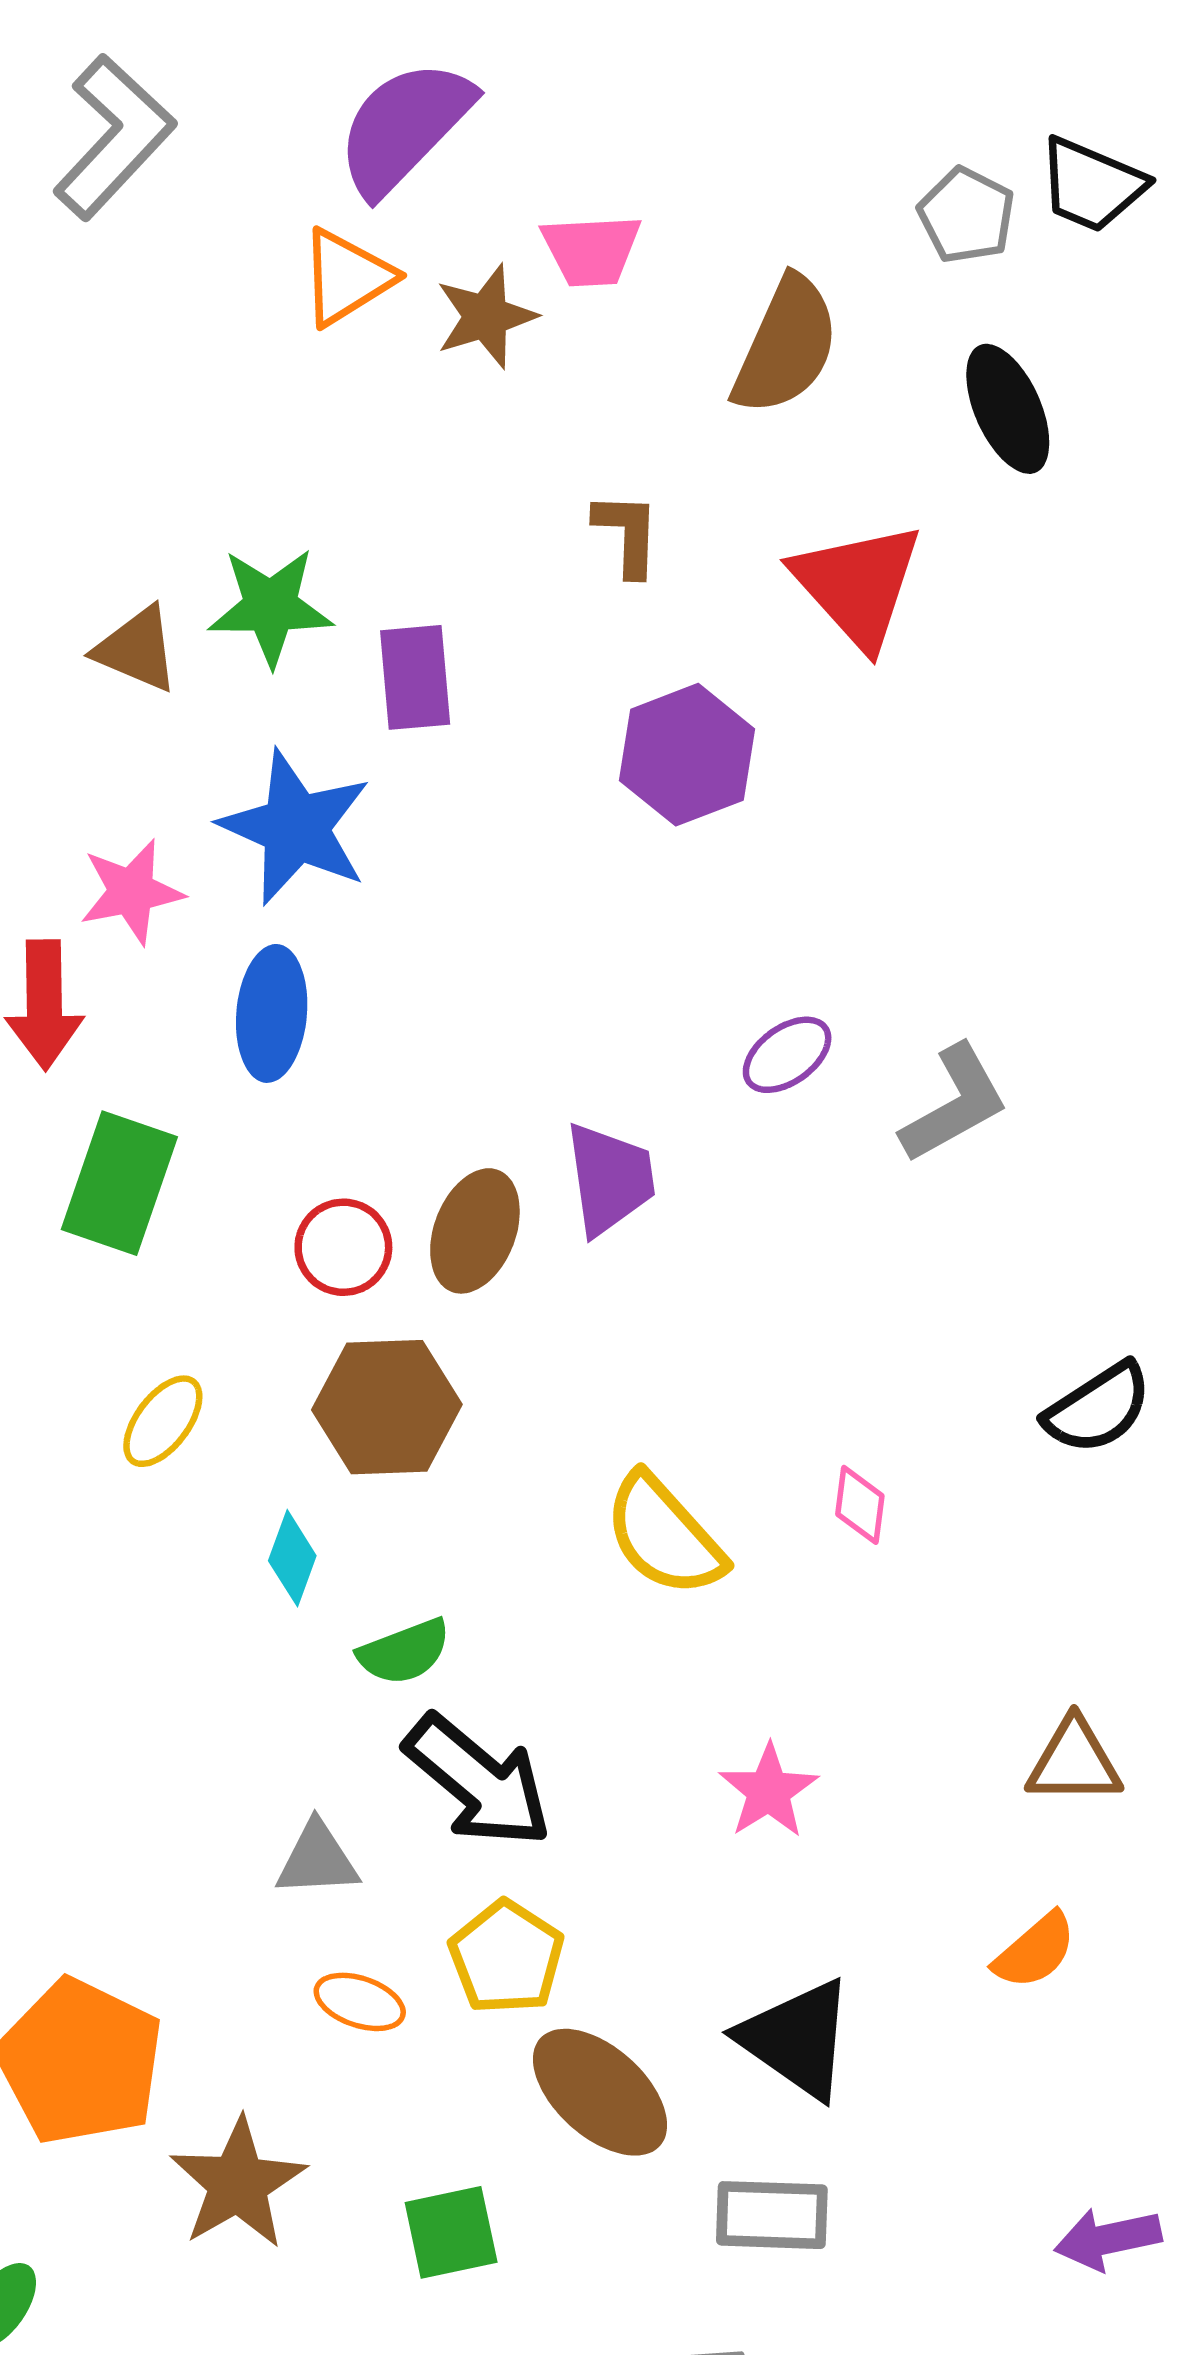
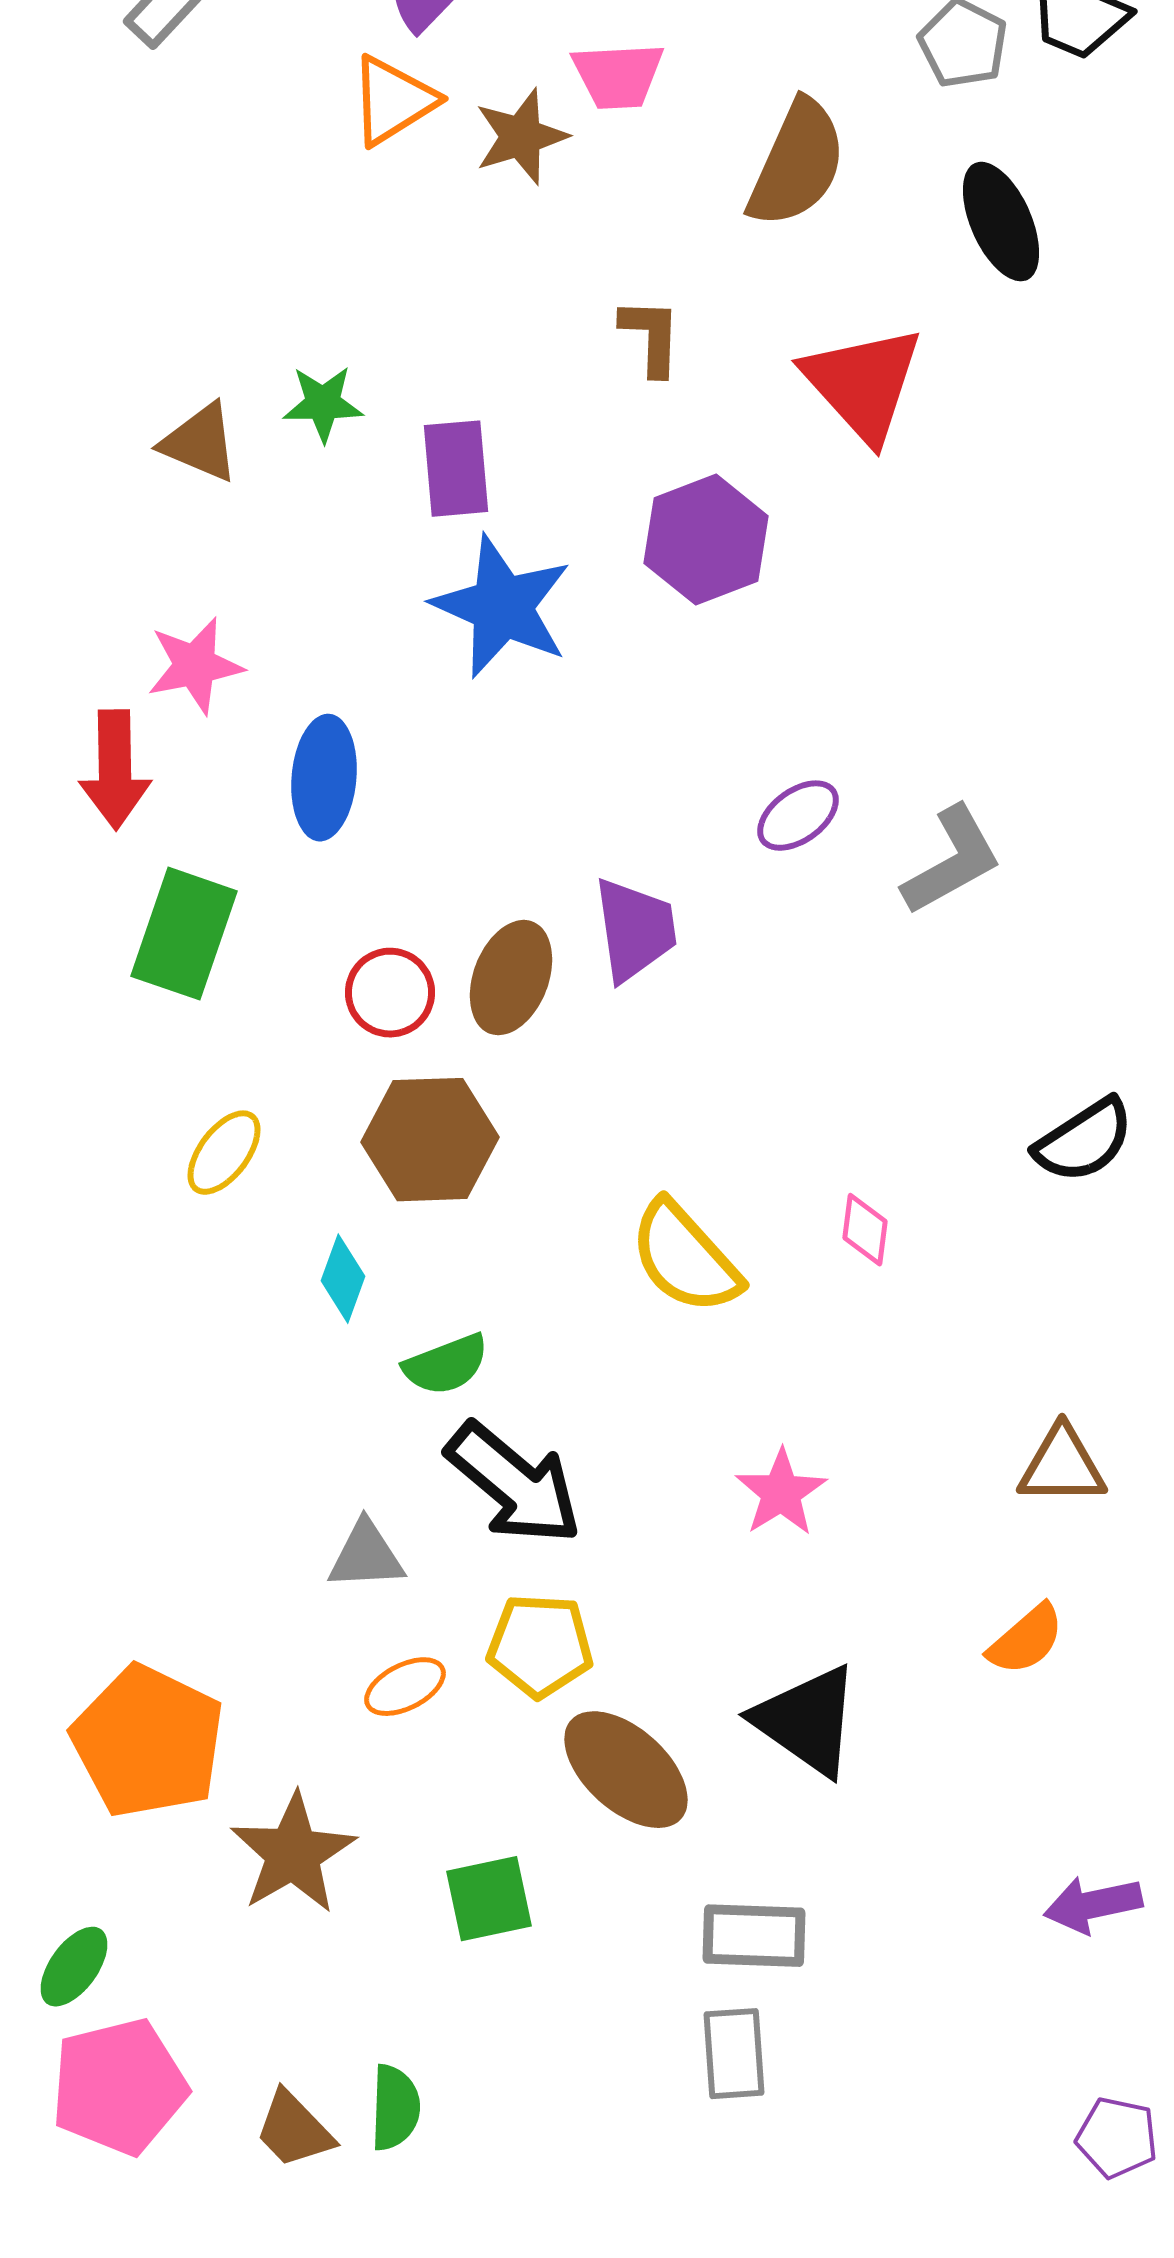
green star: (271, 607) -> (323, 404), size x0.7
blue star: (296, 828) -> (502, 607), moved
yellow pentagon: (506, 1957) -> (540, 1646), turned -30
orange ellipse: (360, 2002) -> (405, 1687), turned -46
gray rectangle: (772, 2215) -> (754, 1936), moved

